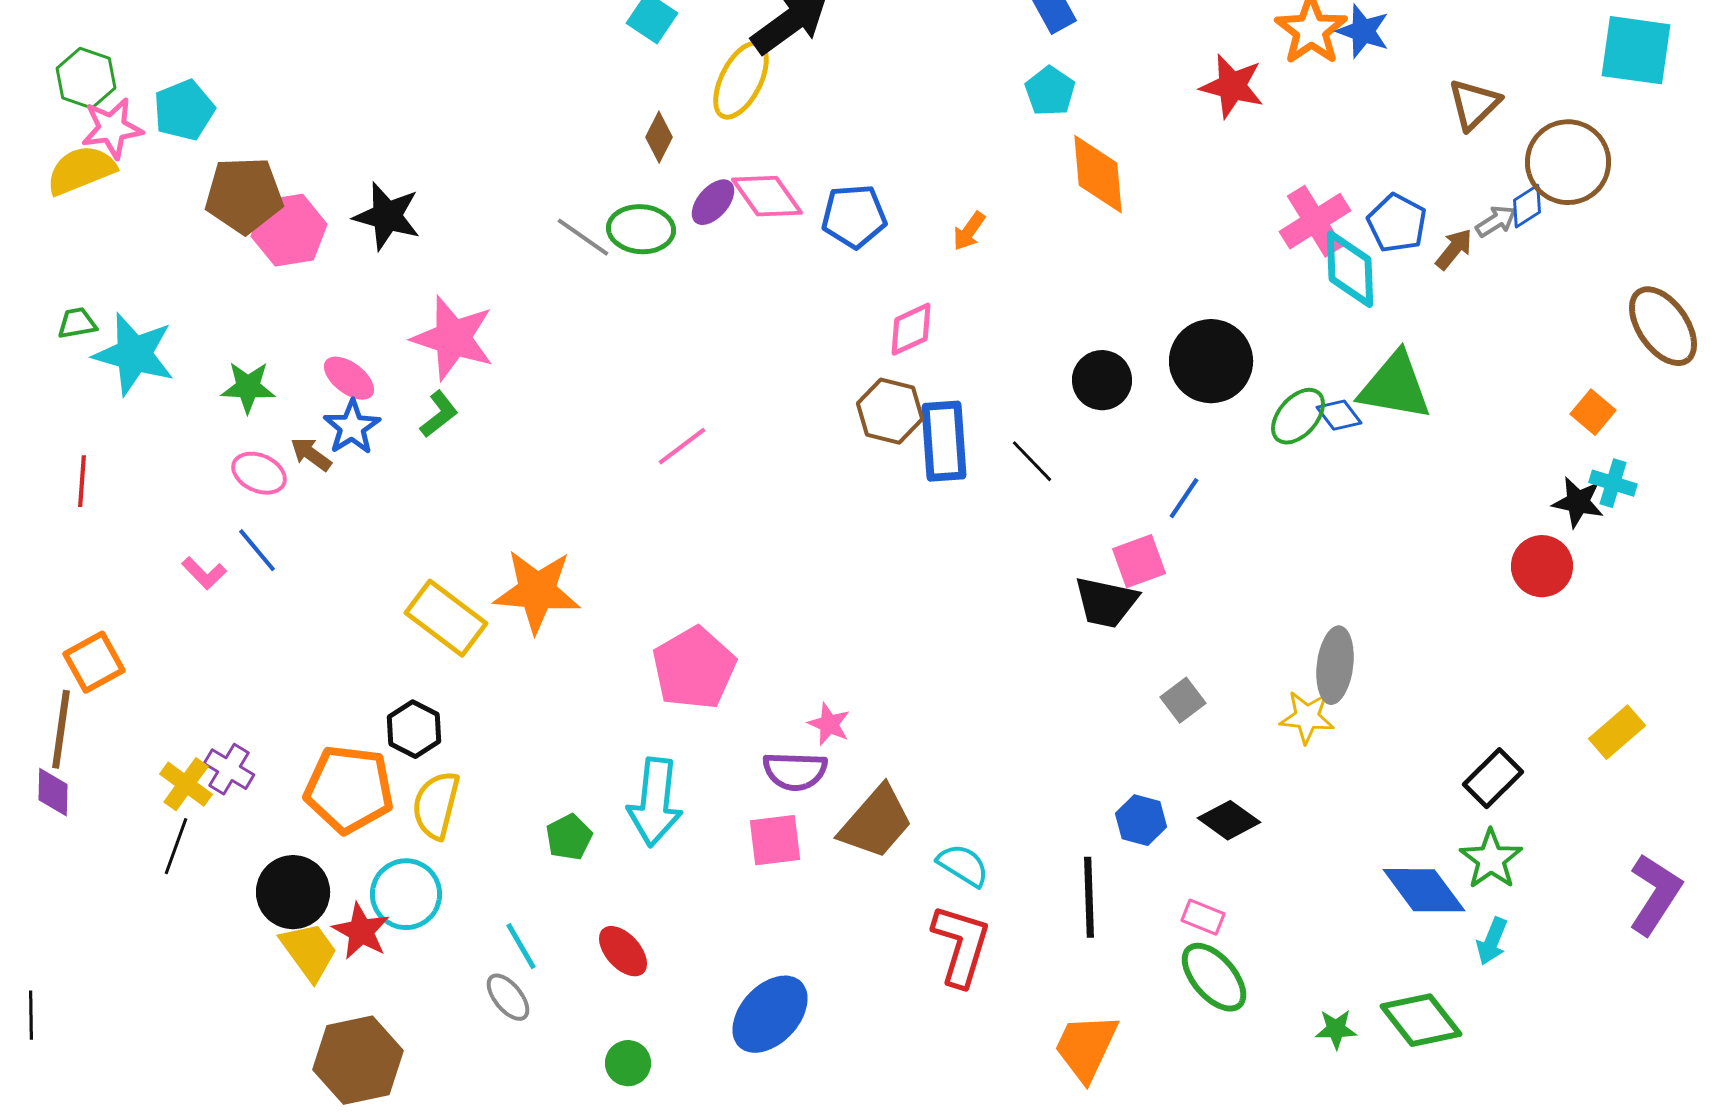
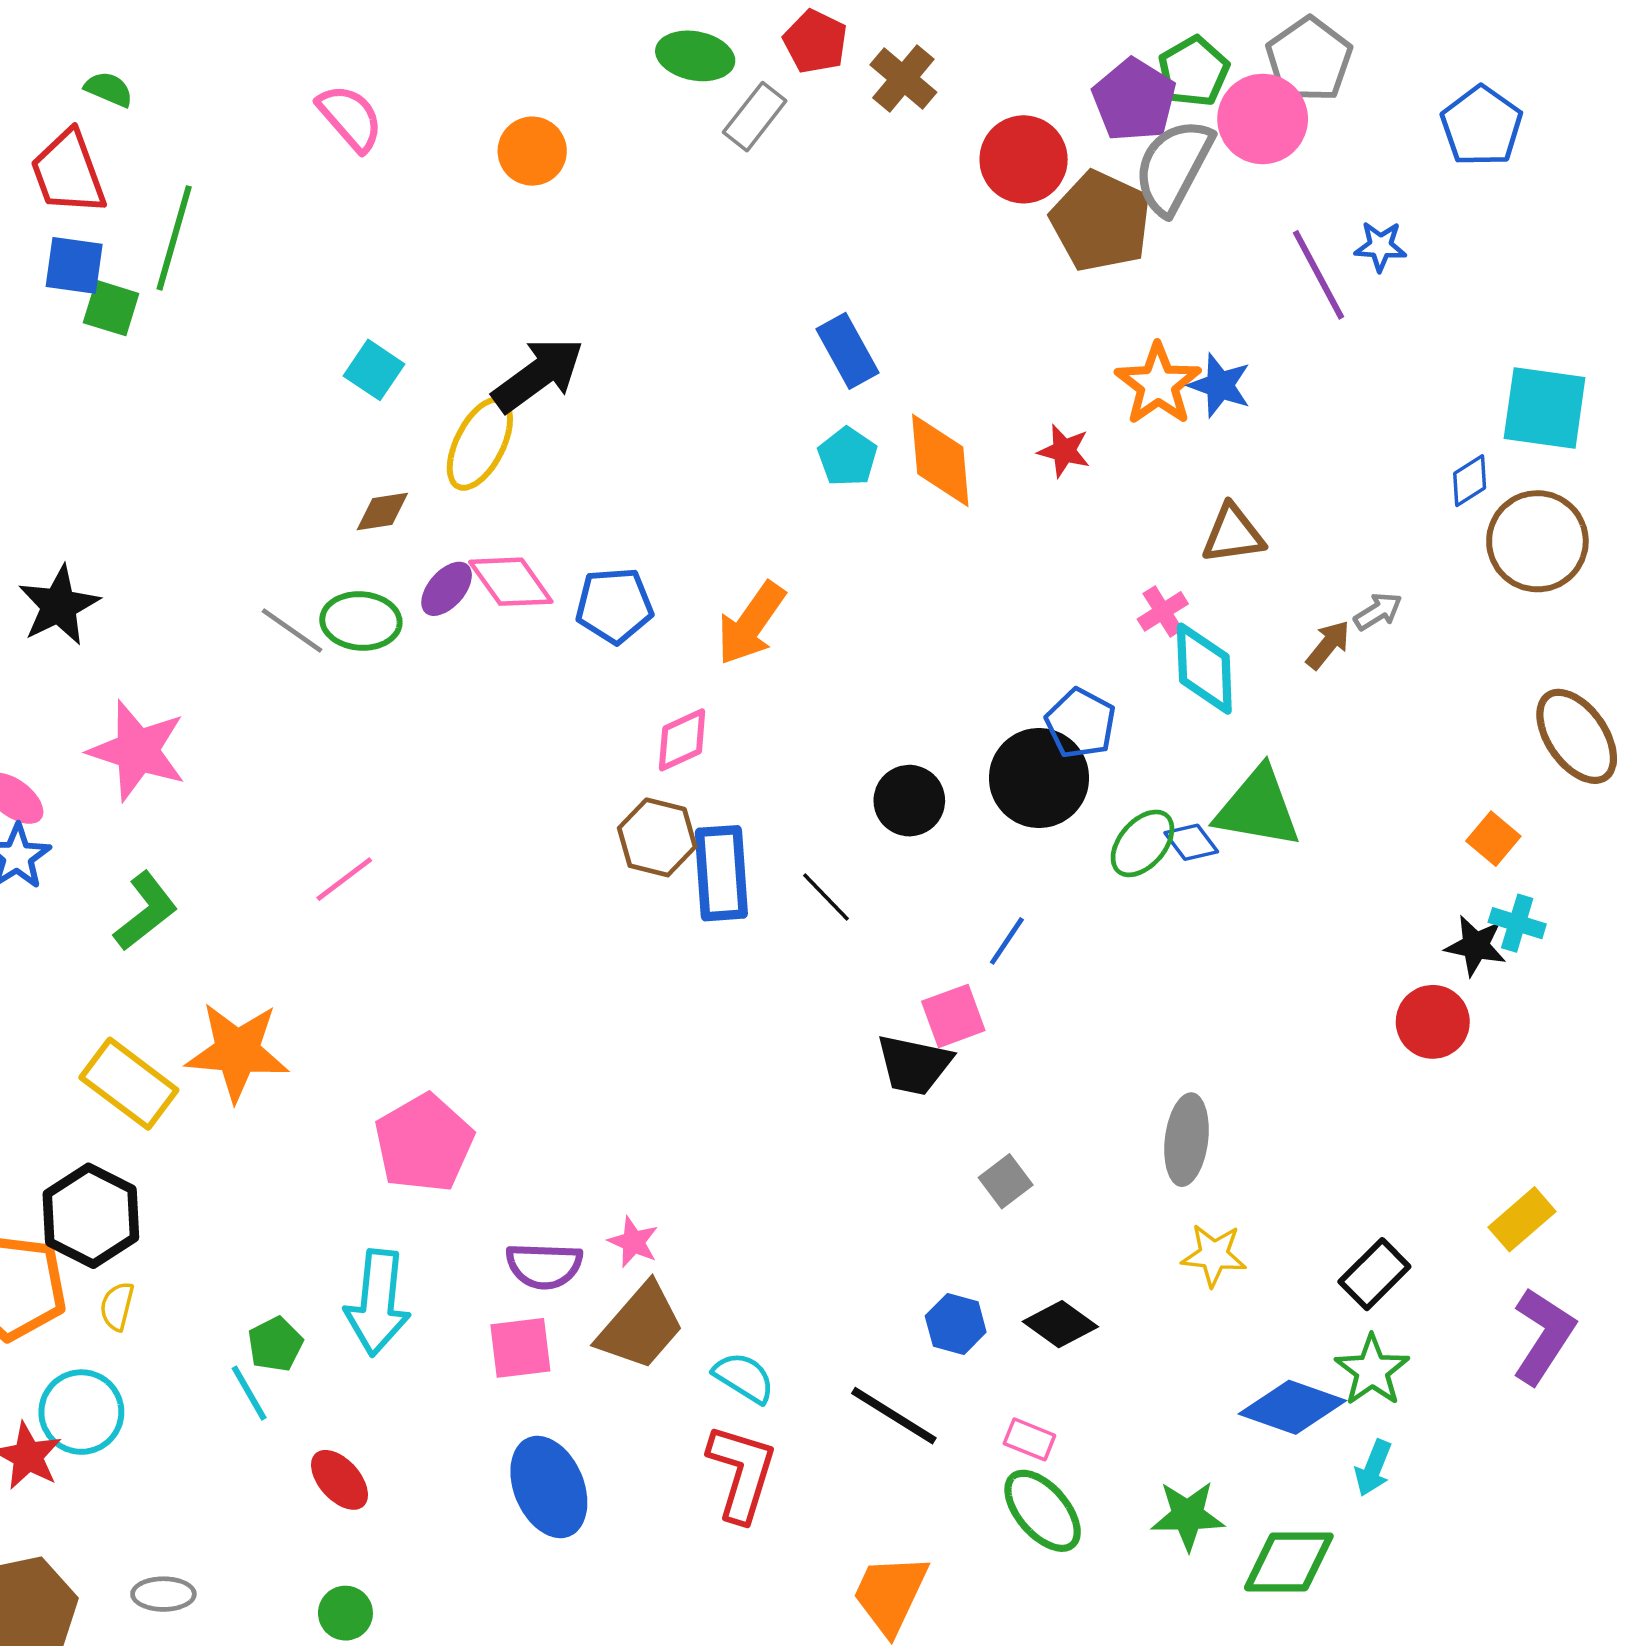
red star: (1232, 86) -> (1064, 451), size x0.7
brown triangle: (1474, 104) -> (1233, 534), moved, turned 36
brown diamond: (659, 137) -> (382, 512), turned 54
brown circle: (1568, 162) -> (1537, 541), moved
orange diamond: (1098, 174) -> (940, 460), moved
blue diamond: (1527, 206) -> (1470, 481), moved
black star: (387, 216) -> (59, 606), turned 30
pink cross: (1315, 221) -> (1163, 611), size x0.6
blue pentagon: (1397, 223) -> (1081, 723), moved
orange arrow: (969, 231) -> (751, 623), size x1.8
green L-shape: (439, 414) -> (146, 911), moved, size x1.4
pink line: (682, 446) -> (344, 879), moved
yellow star: (1307, 717) -> (1214, 1255), moved
pink star: (829, 724) -> (633, 1242), moved
black hexagon: (414, 729) -> (91, 1216), size x1.5
yellow semicircle: (436, 805) -> (117, 1306), size x0.6
blue diamond: (1424, 890) -> (1292, 1407), turned -34
purple L-shape: (1655, 894) -> (1543, 1336), moved
black line: (1089, 897) -> (894, 1416), turned -56
cyan line: (521, 946) -> (249, 1393), moved
gray ellipse: (508, 997) -> (163, 1594), moved, turned -51
blue ellipse: (770, 1014) -> (549, 1487), moved, turned -66
green diamond: (1421, 1020) -> (1289, 1562), turned -52
green star: (1336, 1029) -> (1188, 1516), moved, size x1.5

